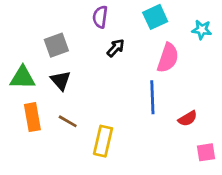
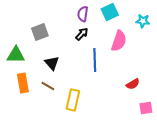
purple semicircle: (100, 17) -> (83, 14), moved
black triangle: (61, 80) -> (52, 63), moved
blue line: (152, 97) -> (95, 60), moved

